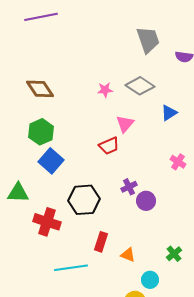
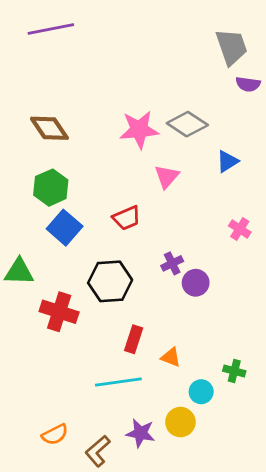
gray trapezoid: (148, 40) -> (231, 47), moved
pink star: (105, 90) -> (139, 130), size x1.8
red trapezoid: (109, 146) -> (127, 218), moved
green cross: (174, 254) -> (234, 371), moved, turned -35
cyan line: (71, 268) -> (118, 382), moved

